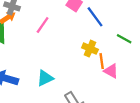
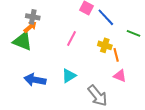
pink line: (43, 25) -> (72, 39), moved
pink triangle: (111, 71) -> (120, 76), moved

